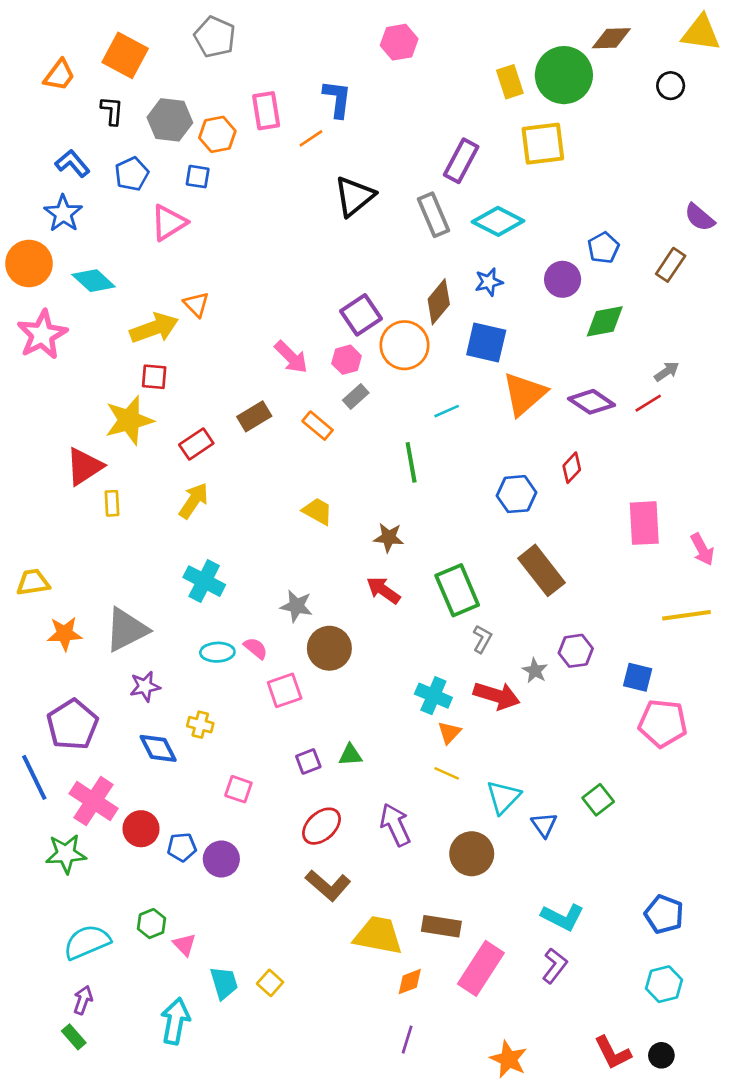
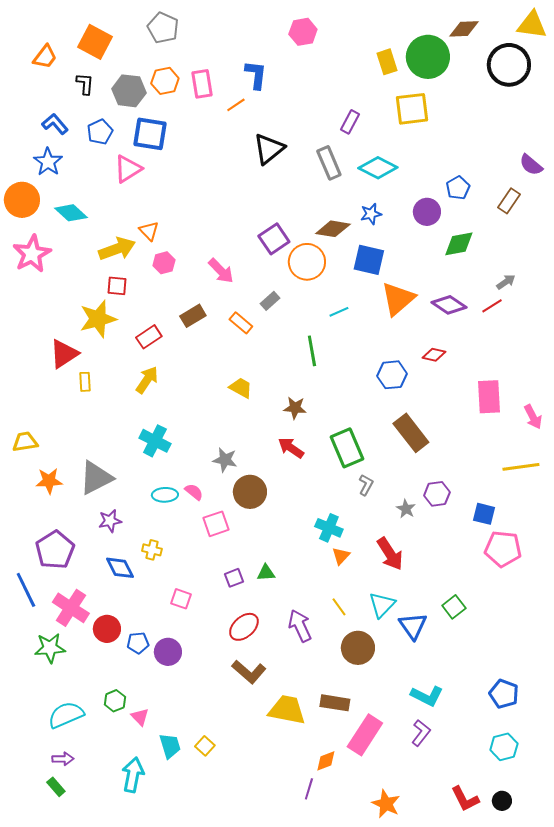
black circle: (671, 86) -> (509, 65), size x2.0
orange hexagon: (217, 134) -> (165, 81), moved
purple rectangle: (461, 161) -> (350, 122), size x0.7
blue square: (198, 177) -> (150, 134), size x1.8
brown diamond: (439, 302) -> (333, 229), turned 60
pink hexagon: (347, 360) -> (164, 263), moved
red diamond: (572, 468) -> (434, 355), turned 60
red arrow: (497, 696) -> (390, 554), moved, turned 40
yellow line: (447, 773) -> (339, 607), moved, turned 30
blue triangle: (544, 825) -> (413, 626), size x1.4
orange diamond: (410, 982) -> (326, 761), moved
purple arrow: (83, 1000) -> (63, 759), turned 70

